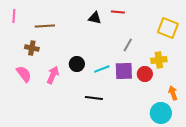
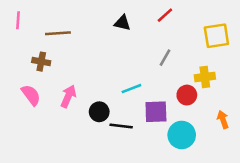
red line: (118, 12) -> (165, 15), moved, turned -48
yellow square: (168, 28) -> (216, 36), turned -30
black circle: (77, 64) -> (99, 112), moved
purple square: (124, 71) -> (156, 112), moved
cyan circle: (161, 113) -> (182, 135), moved

